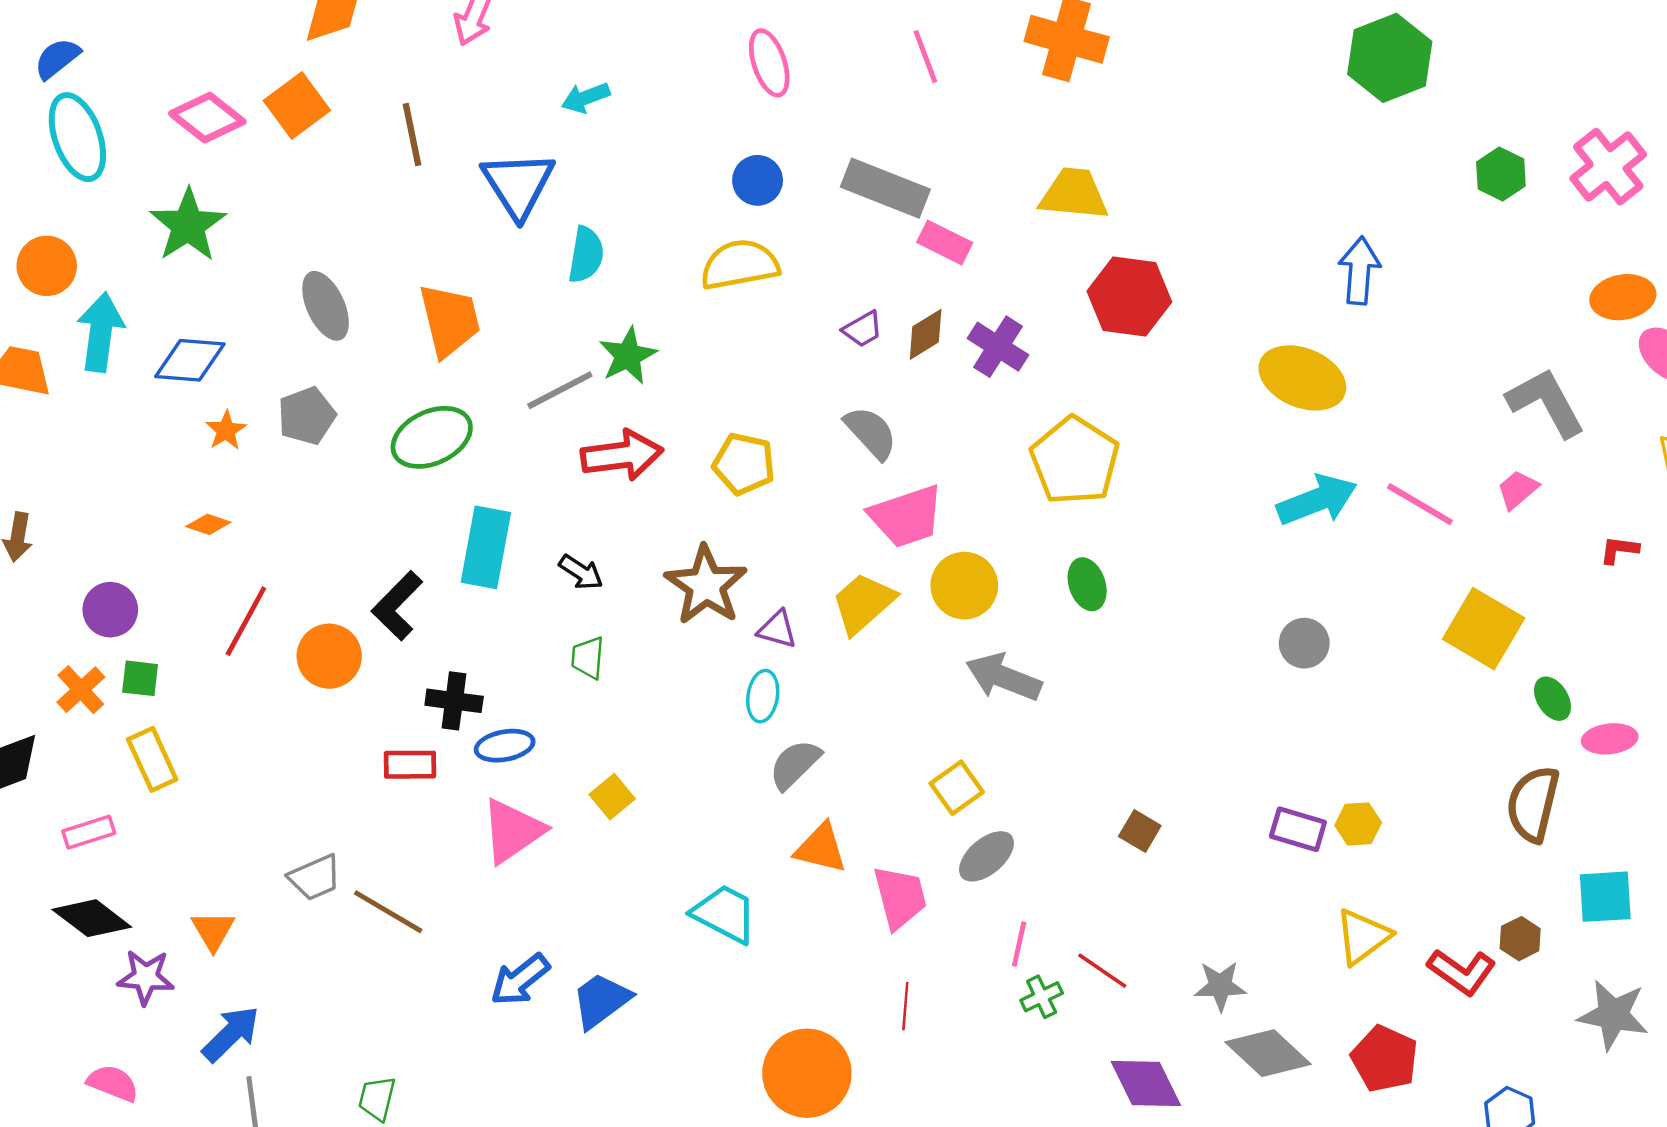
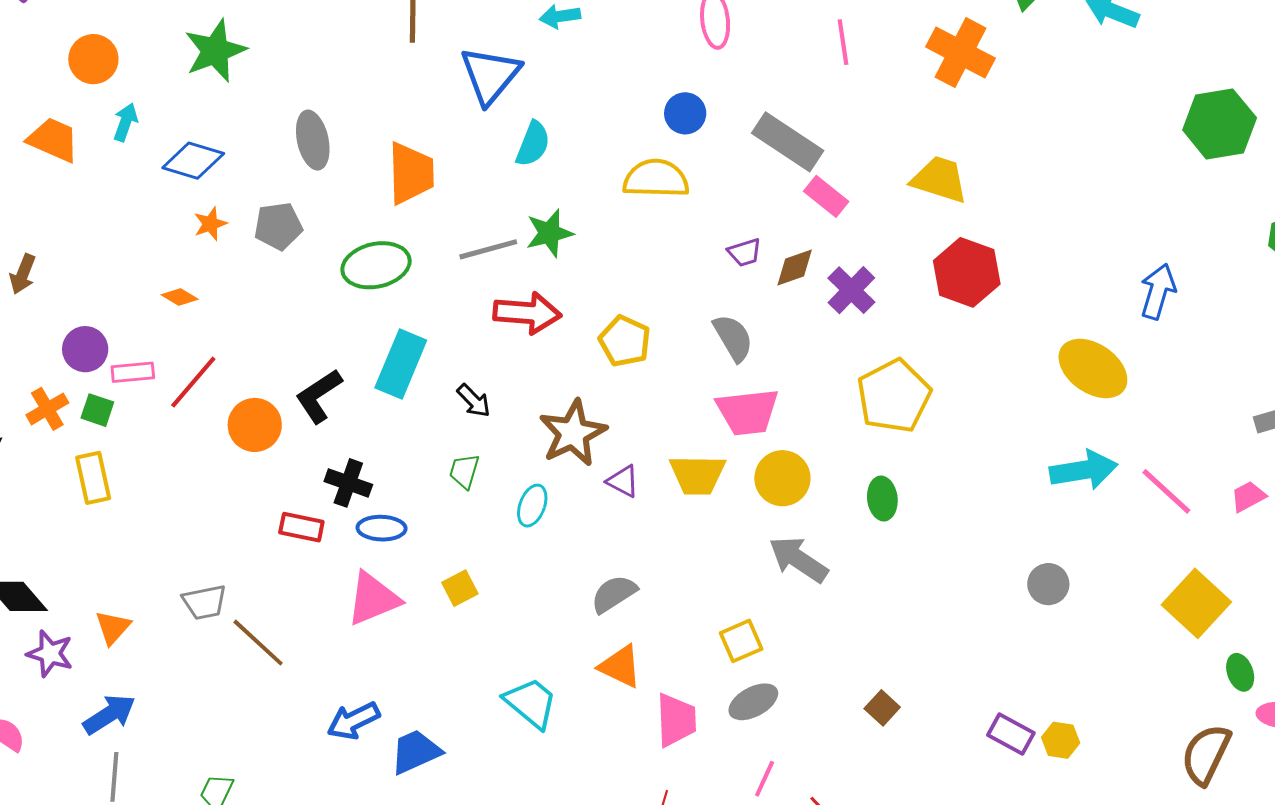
cyan arrow: (100, 332) -> (125, 122), size x0.6
yellow trapezoid: (863, 603) -> (697, 475), turned -150
cyan ellipse: (763, 696) -> (532, 506), moved
pink rectangle: (89, 832) -> (133, 372), moved

